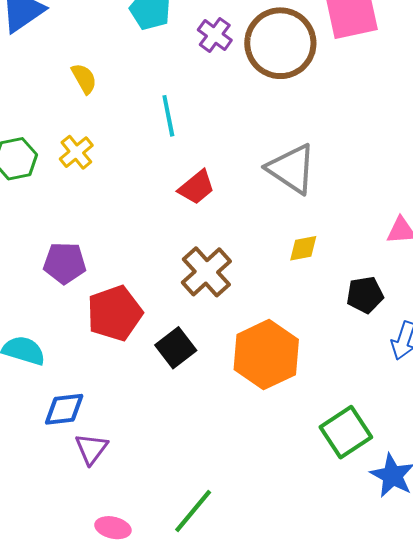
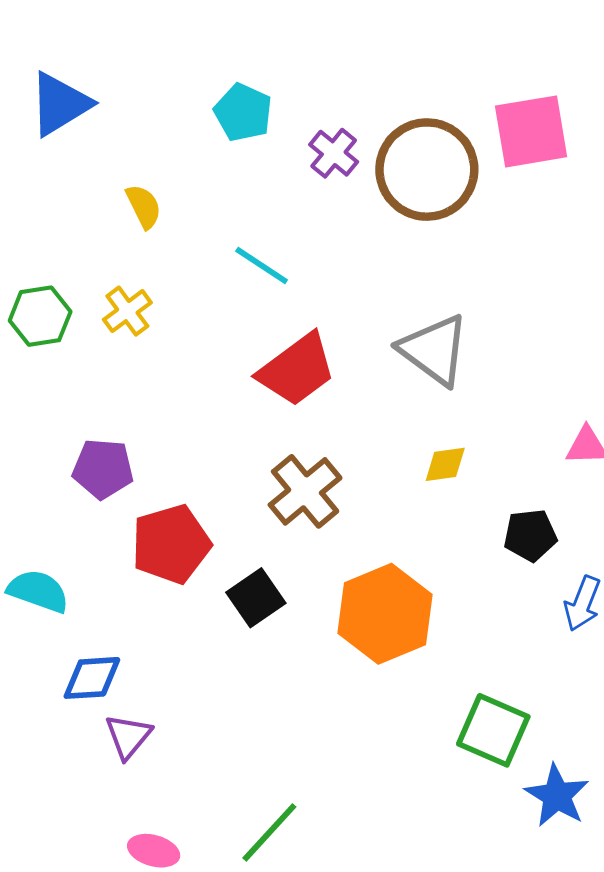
cyan line: (168, 116) -> (262, 265), turned -48
red trapezoid: (197, 187) -> (297, 370), size x1.5
green square: (346, 432) -> (493, 730), turned -36

